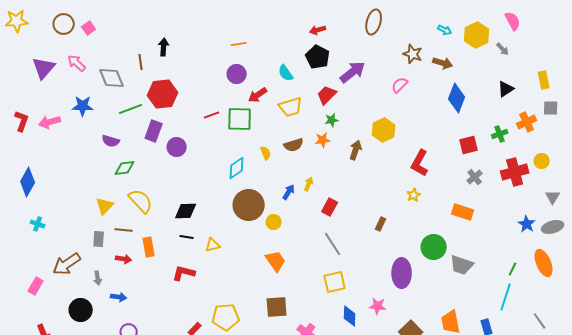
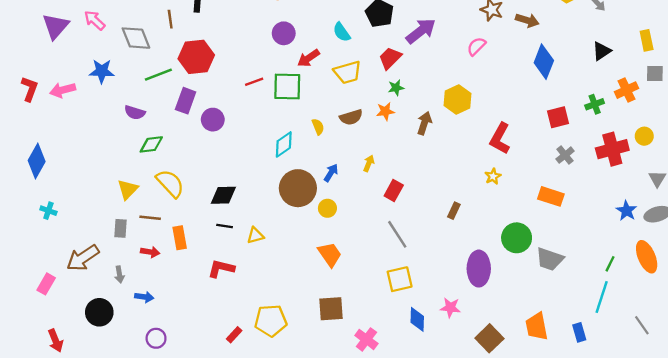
blue arrow: (289, 192) -> (331, 173), moved

